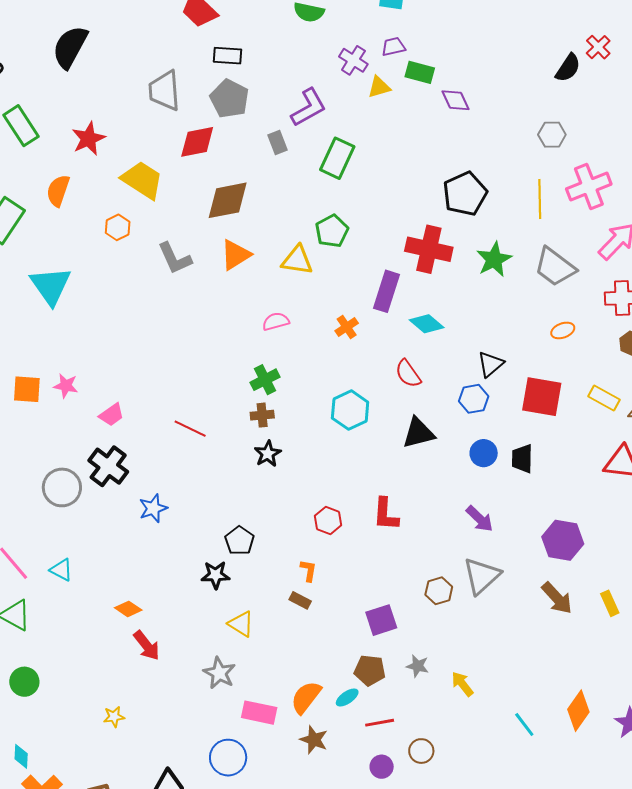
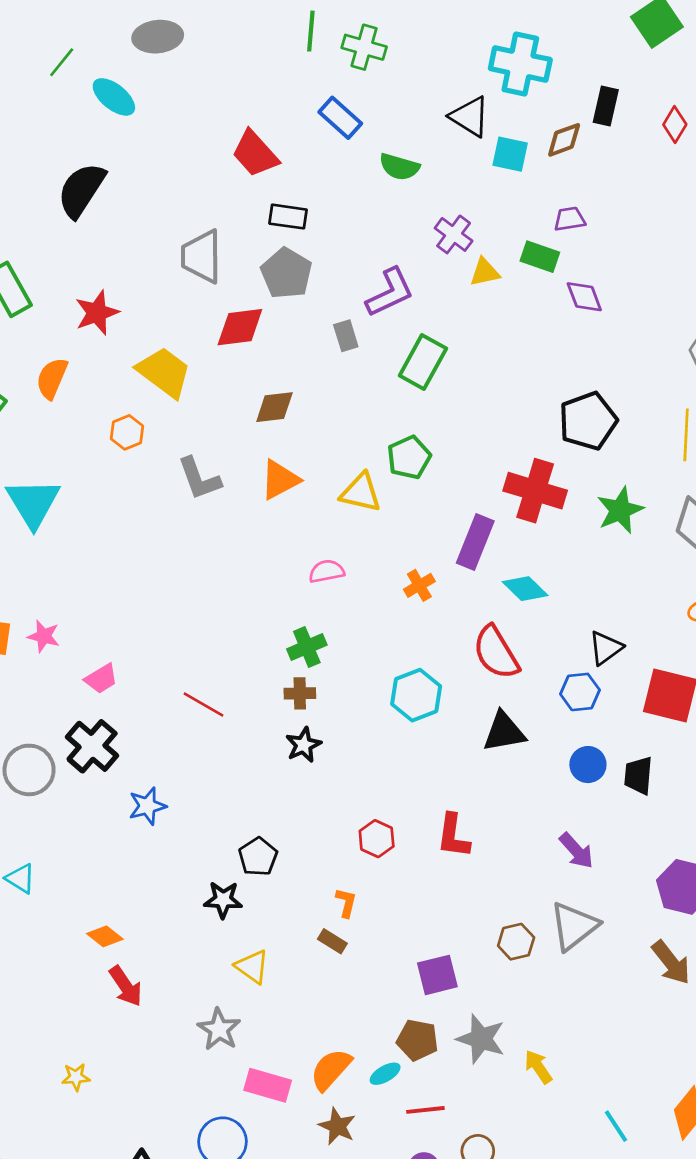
purple trapezoid: (393, 47) -> (570, 219), moved
brown diamond: (228, 200) -> (274, 407), size x0.7
red semicircle: (408, 374) -> (496, 653), size x1.4
gray star: (418, 666) -> (481, 1039), size x1.6

